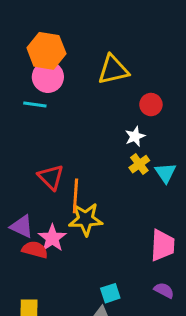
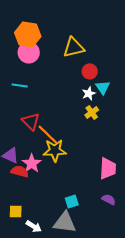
cyan line: (35, 105) -> (20, 85), moved
red circle: (151, 105) -> (90, 71), moved
cyan triangle: (165, 173) -> (103, 87), moved
orange line: (75, 196) -> (48, 134), turned -50

